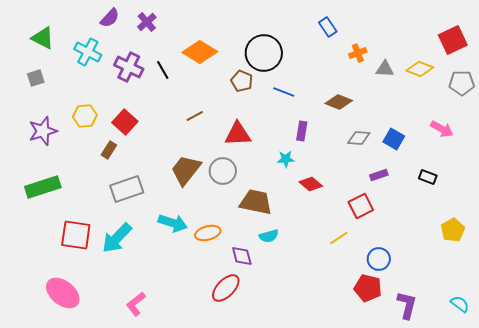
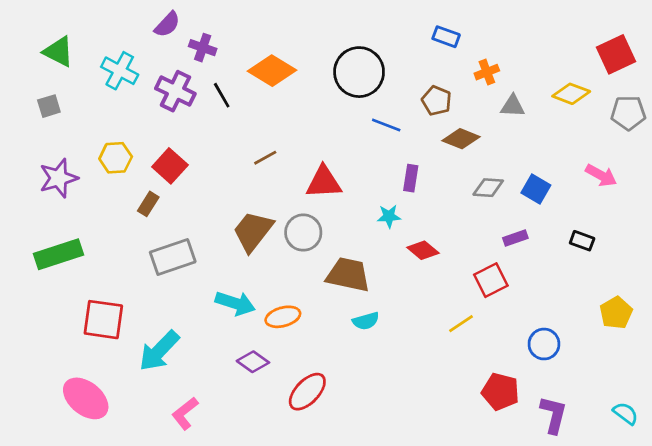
purple semicircle: (110, 18) -> (167, 24), moved
purple cross: (147, 22) -> (203, 48), moved, turned -30
blue rectangle: (328, 27) -> (446, 37), turned -36
gray triangle: (385, 69) -> (513, 106), moved
brown pentagon: (242, 81) -> (437, 101), moved
cyan arrow: (117, 238) -> (159, 351), moved
purple diamond: (242, 256) -> (253, 362), moved, turned -40
blue circle: (379, 259) -> (544, 344), moved

